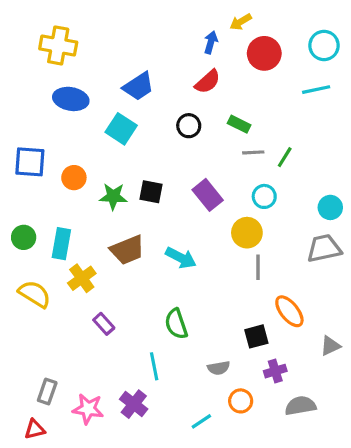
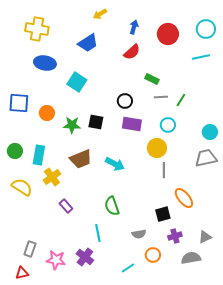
yellow arrow: (241, 22) -> (100, 14), moved
blue trapezoid: (138, 86) -> (88, 43), moved
black circle: (189, 126) -> (125, 101), moved
purple rectangle: (208, 195) -> (132, 124), turned -42
gray triangle: (330, 346) -> (205, 237), moved

